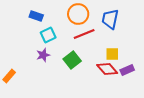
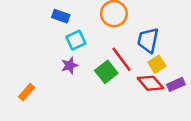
blue trapezoid: (110, 19) -> (148, 40), moved
red line: (84, 34) -> (121, 59), moved, turned 75
yellow square: (112, 54) -> (157, 64), turned -32

